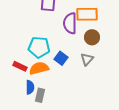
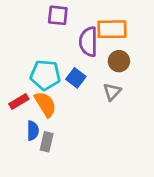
blue square: (61, 58) -> (76, 78), moved
red rectangle: (20, 66) -> (19, 101), turned -56
orange semicircle: (39, 68) -> (45, 104), turned 72

